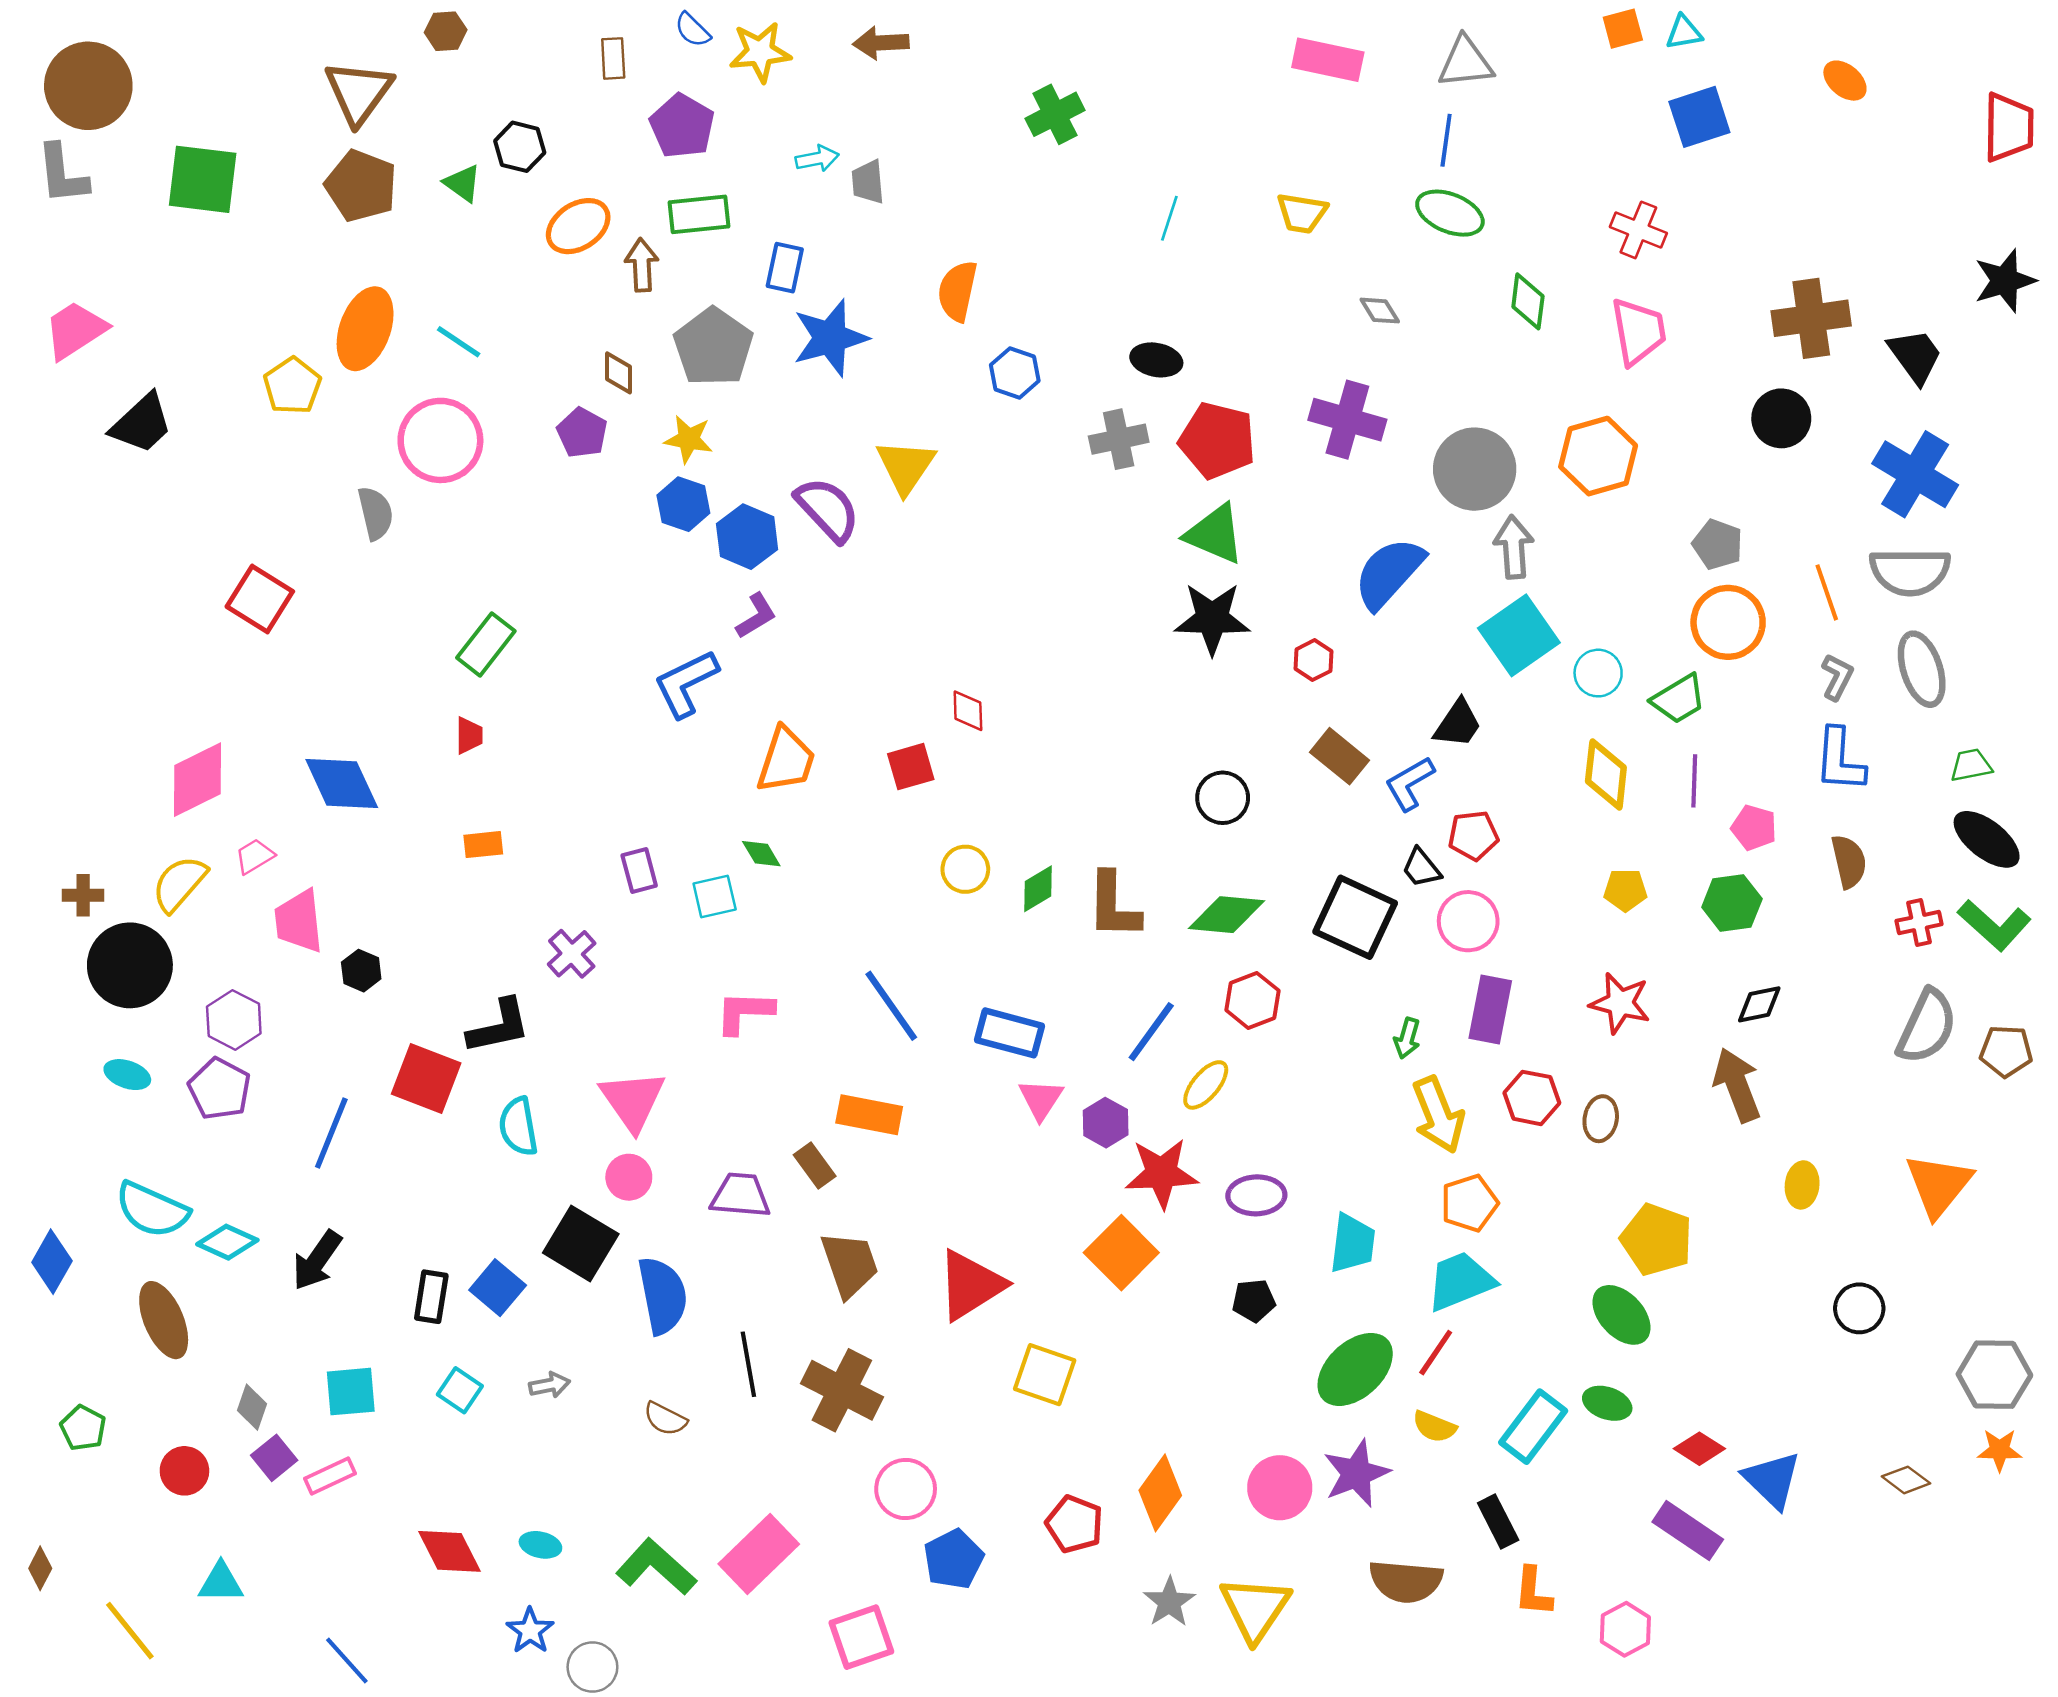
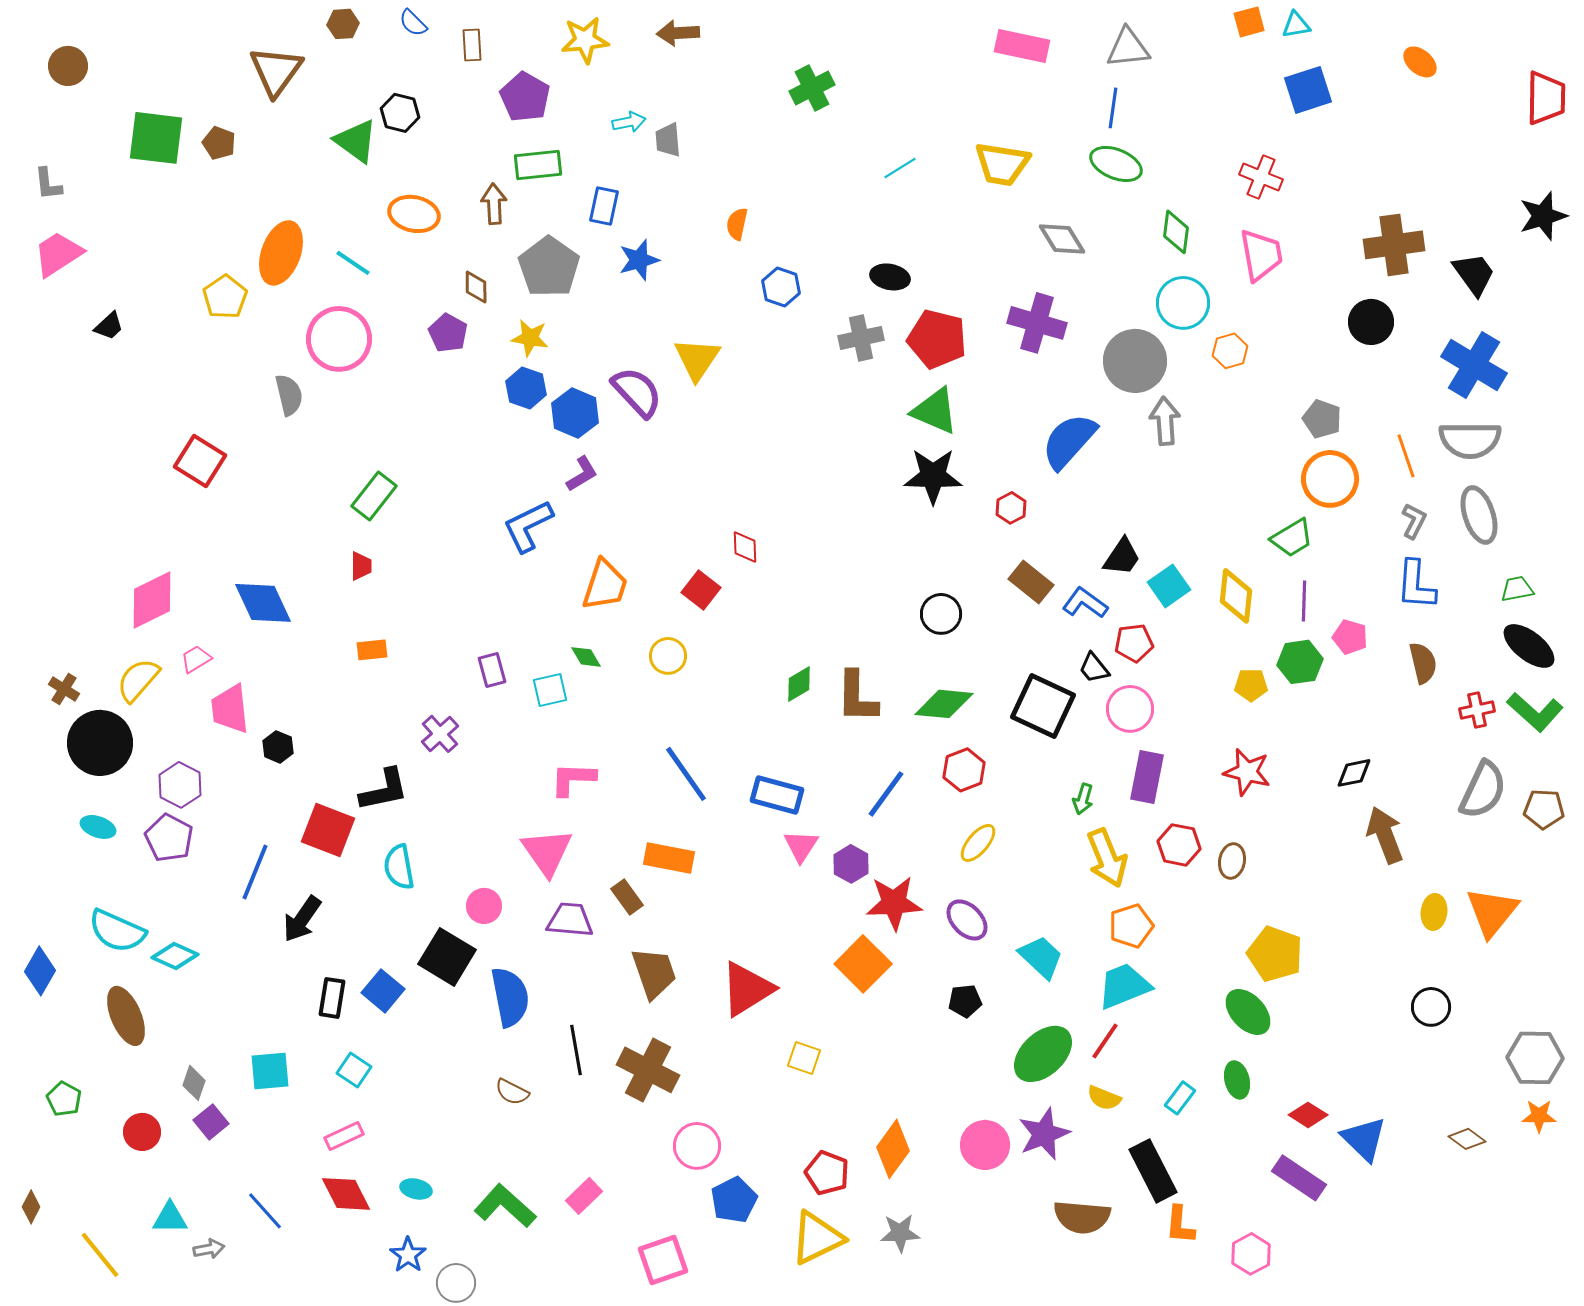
blue semicircle: (692, 30) -> (413, 23), moved
brown circle: (88, 86) -> (68, 66), size x0.6
gray L-shape: (62, 174) -> (48, 184), moved, size x0.7
green triangle: (463, 183) -> (356, 141), size x1.5
brown pentagon: (361, 186) -> (219, 143), moved, size x0.6
yellow trapezoid: (1302, 213) -> (1002, 164), size x1.4
cyan line: (1169, 218) -> (900, 168), turned 40
orange ellipse: (578, 226) -> (414, 214), moved, turned 45
orange semicircle: (958, 291) -> (737, 224), size x0.7
gray diamond: (1380, 311) -> (1062, 239), size x1.5
blue star: (830, 338) -> (639, 260), size x0.7
black trapezoid: (142, 424) -> (109, 326), size x0.6
orange hexagon: (1598, 456) -> (1230, 351), size x0.6
cyan square: (1519, 635) -> (1169, 586), moved, size x0.7
cyan circle: (1598, 673) -> (1183, 303), moved, size x1.4
red square: (911, 767) -> (701, 590), turned -36
blue L-shape: (1410, 783) -> (1085, 603), turned 66
yellow circle: (965, 869) -> (668, 656), moved
brown cross: (83, 895) -> (64, 689), turned 32
green hexagon: (1732, 903) -> (1300, 662), moved
yellow ellipse: (1206, 1085) -> (978, 843), moved
brown arrow: (1737, 1085) -> (1385, 835), moved
pink triangle: (633, 1101) -> (547, 852), moved
yellow ellipse: (1802, 1185) -> (1434, 912), moved
purple ellipse: (1256, 1195) -> (967, 920), turned 48
cyan trapezoid: (1353, 1243) -> (1041, 957), turned -54
black arrow: (317, 1260) -> (302, 919), moved
yellow square: (1045, 1375) -> (804, 1058), size x0.7
gray arrow: (550, 1385) -> (209, 1249), moved
green ellipse: (1607, 1403) -> (1237, 1080), turned 57
cyan rectangle: (1533, 1427) -> (1180, 1098), size x0.6
pink rectangle: (330, 1476) -> (344, 1136), moved
black rectangle: (1498, 1521) -> (1153, 1171), size x1.5
pink rectangle: (759, 1554) -> (584, 1196), size x0.6
gray star: (1169, 1602) -> (900, 1233), turned 30
yellow triangle: (1255, 1609) -> (817, 1238), moved, turned 30
blue line: (347, 1661) -> (265, 1211), moved

